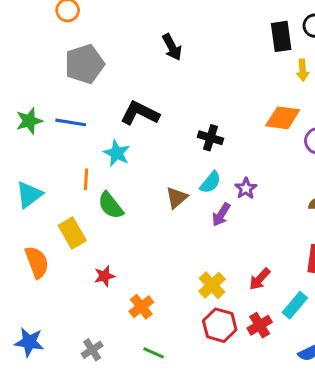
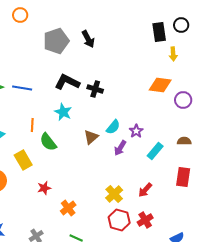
gray pentagon: (84, 64) -> (56, 41), moved
black cross: (210, 138) -> (95, 89), moved
cyan star: (117, 153) -> (63, 112), moved
cyan rectangle: (295, 305) -> (155, 151), moved

